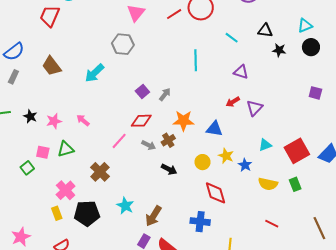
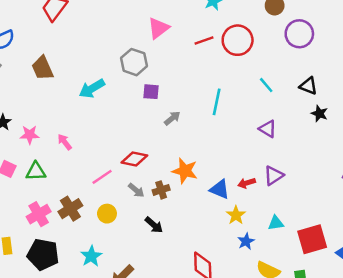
purple square: (142, 91) -> (151, 92), moved, turned 32
gray arrow: (165, 94) -> (172, 118), moved
red arrow: (233, 102) -> (247, 183), moved
yellow star: (226, 156) -> (236, 215), moved
yellow circle: (203, 162) -> (107, 214), moved
pink cross: (66, 190) -> (39, 214), moved

